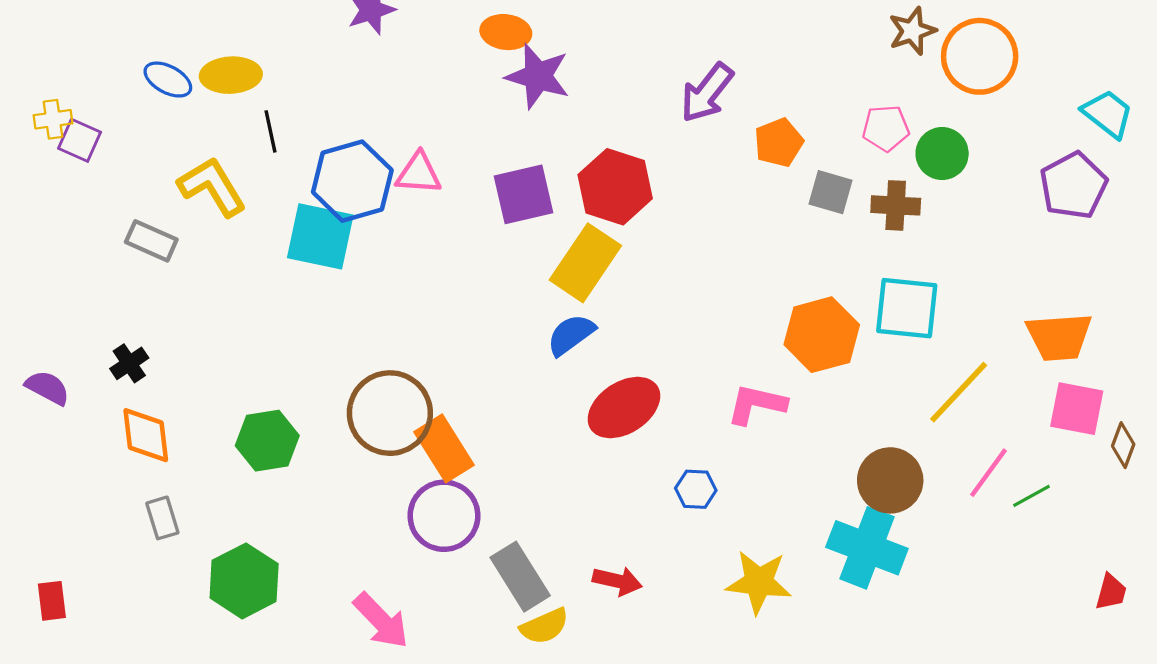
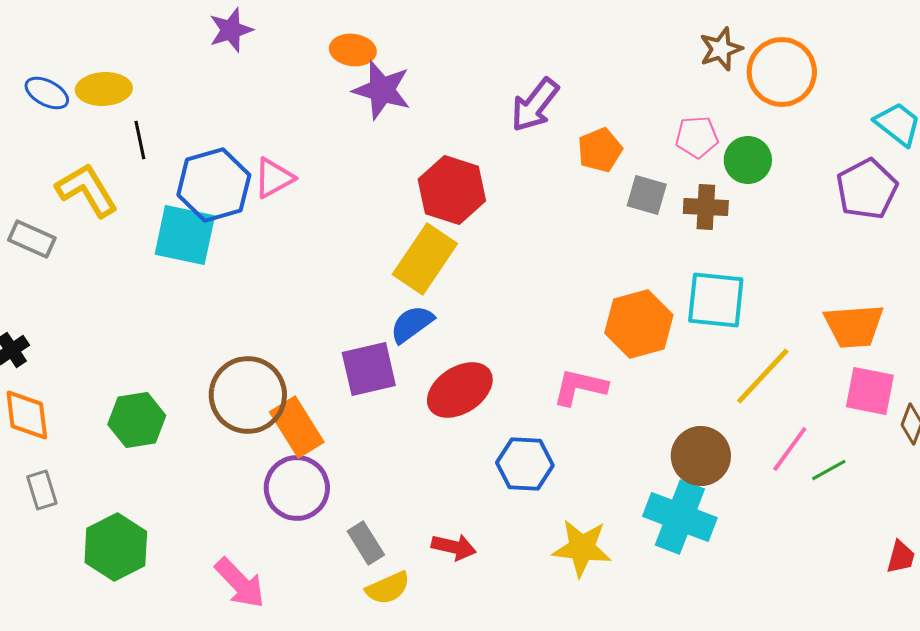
pink triangle: (419, 173) -> (274, 178), turned -33
purple square: (523, 194) -> (369, 369), moved
blue hexagon: (696, 489) -> (525, 464), size x1.5
gray rectangle: (520, 577) -> (366, 543), size x0.7

